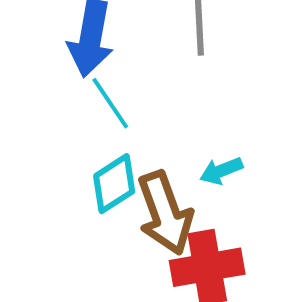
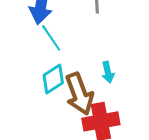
cyan arrow: (221, 171) -> (108, 72), turned -80

